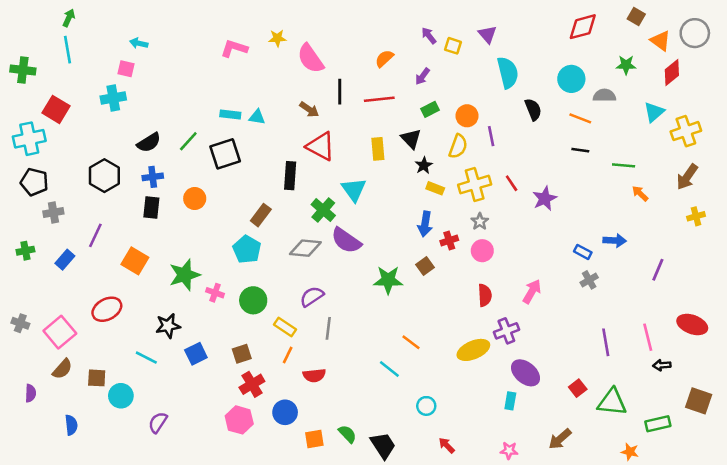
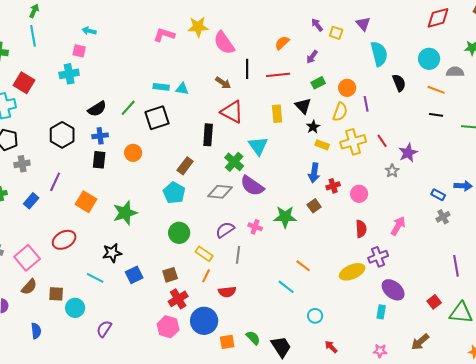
yellow star: (277, 38) -> (198, 27), size x1.5
gray star: (480, 221) -> (392, 171), moved
pink cross: (215, 293) -> (255, 227), moved
blue circle: (285, 412) -> (204, 321), size x1.4

